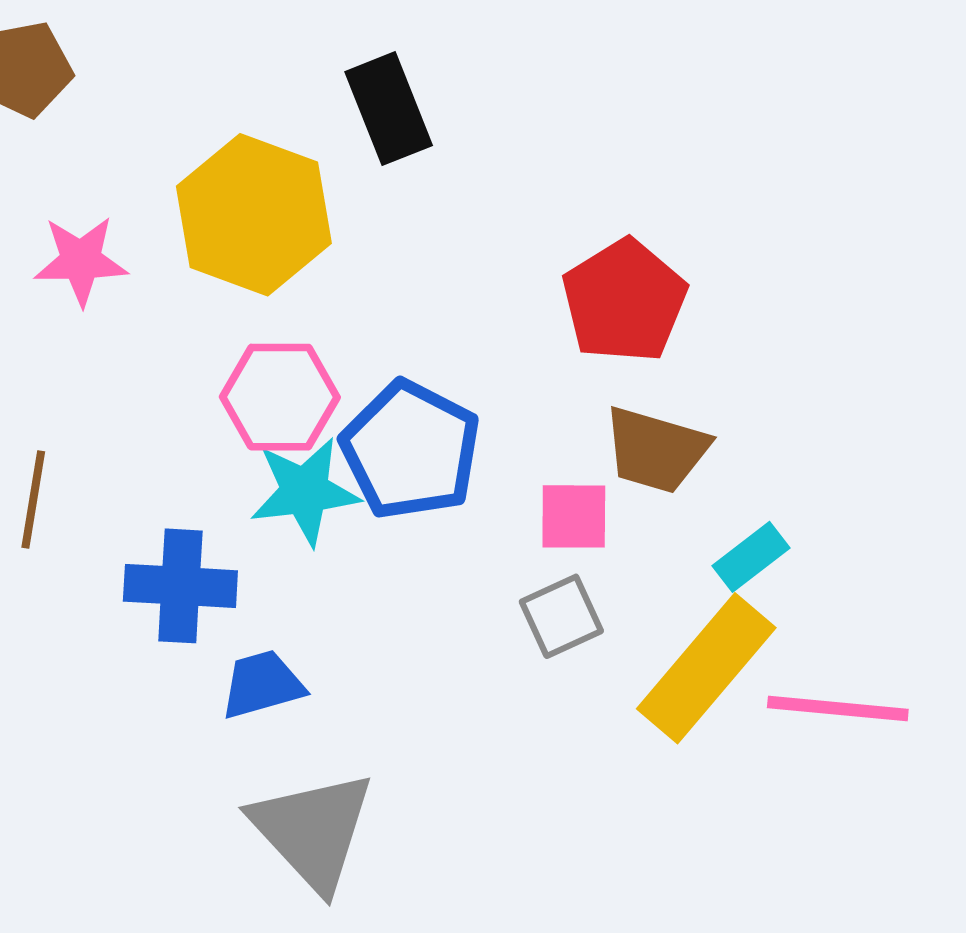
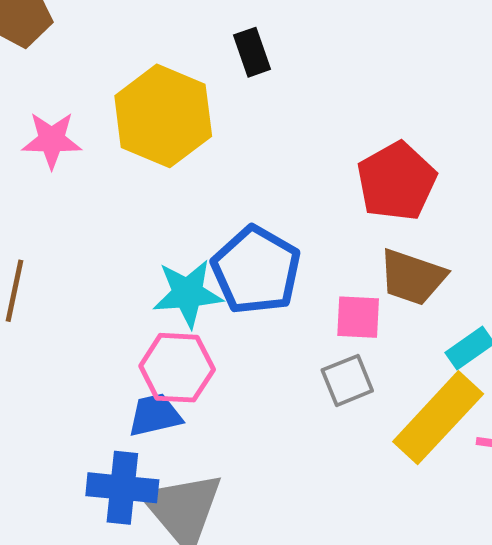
black rectangle: (389, 109) -> (252, 52), size x0.7
pink hexagon: (280, 397) -> (177, 368), moved
blue cross: (180, 586) -> (122, 488), moved

